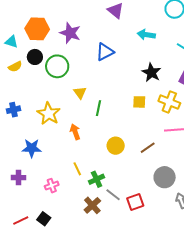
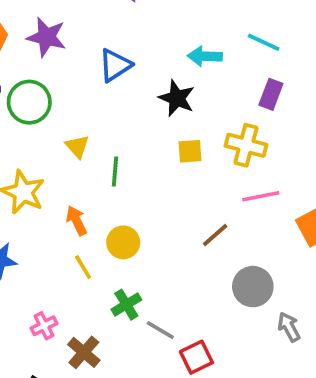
cyan arrow: (146, 35) -> (205, 56), moved
black star: (151, 73) -> (177, 98), moved
yellow circle: (116, 146) -> (123, 242), moved
yellow line: (77, 169) -> (83, 267), moved
red square: (135, 202) -> (196, 357), moved
brown cross: (92, 205) -> (84, 352), moved

